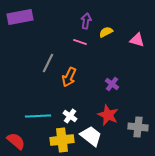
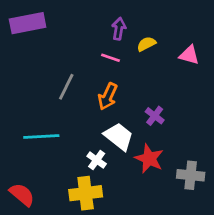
orange arrow: (69, 77) -> (108, 96), moved
cyan line: (38, 116) -> (41, 137), moved
white trapezoid: (91, 136) -> (119, 137), moved

